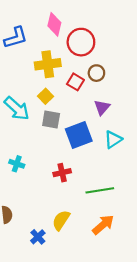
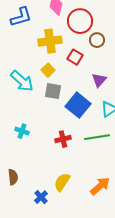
brown circle: (96, 73) -> (97, 40), moved
blue square: (79, 135) -> (78, 105), turned -30
green line: (100, 190) -> (97, 137), moved

